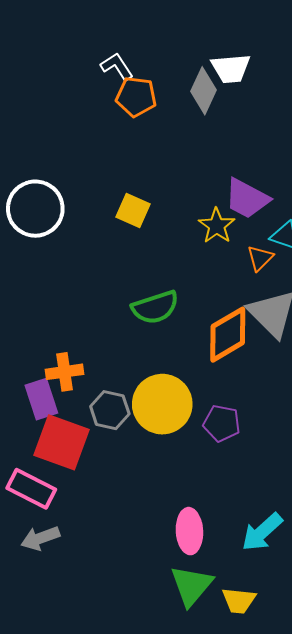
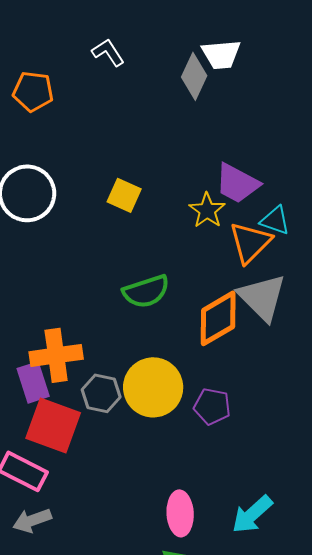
orange pentagon: (136, 97) -> (33, 91), moved
orange triangle: (260, 258) -> (250, 242), size x1.6
orange cross: (64, 372) -> (56, 355), size x1.4

